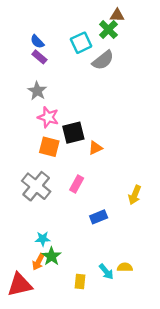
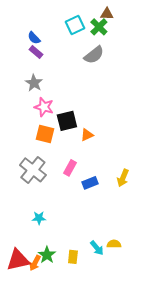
cyan square: (81, 43) -> (75, 25), moved
blue rectangle: (99, 217) -> (90, 183), moved
green star: (51, 256) -> (47, 255), moved
orange arrow: (38, 262) -> (35, 263), moved

